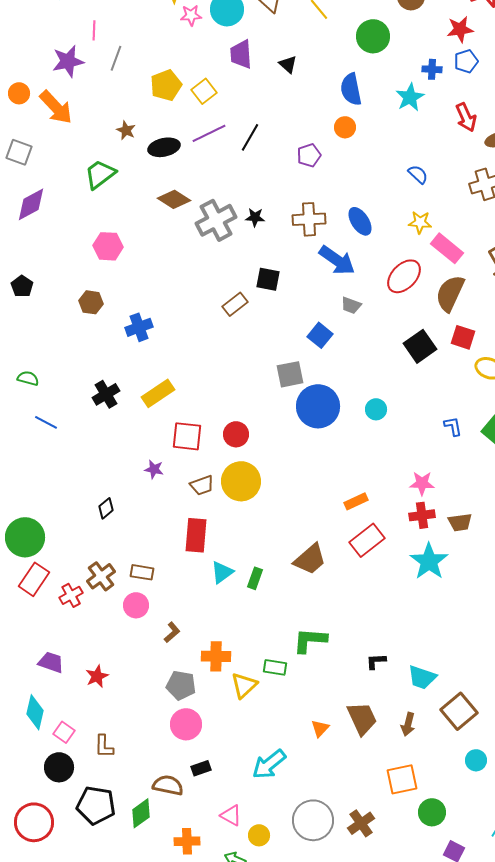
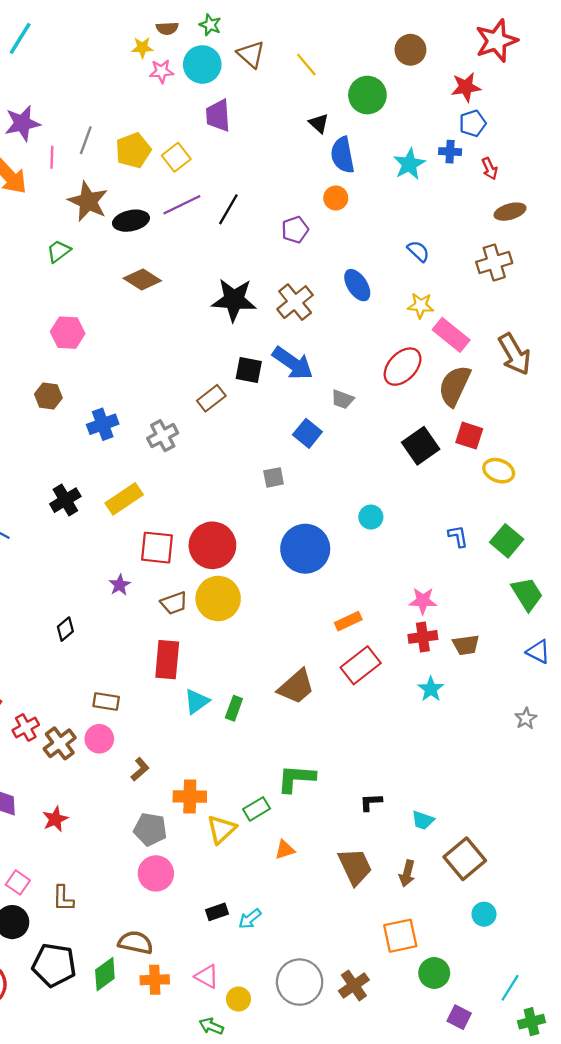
pink line: (94, 30) -> (52, 157), moved
gray line: (116, 58) -> (86, 140), moved
black triangle: (288, 64) -> (319, 123), moved
blue cross: (432, 69) -> (450, 152), moved
red arrow: (466, 117) -> (490, 169), moved, size x0.7
brown star: (126, 130) -> (88, 201), size x1.8
green trapezoid: (100, 174) -> (59, 251), size x0.7
black star: (255, 217) -> (234, 300), size x2.0
brown cross: (309, 219) -> (295, 302), turned -36
gray cross: (216, 220) -> (163, 436), moved, size x0.7
blue ellipse: (360, 221) -> (357, 285), moved
blue arrow: (337, 260) -> (293, 363), moved
gray square: (290, 374) -> (274, 477), size x0.7
blue circle: (318, 406) -> (305, 549), moved
red circle: (236, 434) -> (212, 545), size x1.6
purple star: (154, 469) -> (120, 585), turned 30
cyan star: (429, 561) -> (431, 689), size x0.6
brown cross: (101, 576) -> (60, 743), moved
green rectangle: (275, 667) -> (257, 809), turned -40
cyan trapezoid: (422, 677) -> (423, 820), size x0.7
orange triangle: (320, 728) -> (285, 850), moved, turned 30
cyan arrow: (269, 764) -> (250, 919), size x0.6
black rectangle: (201, 768) -> (217, 912), moved
orange cross: (187, 841) -> (155, 980), moved

